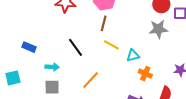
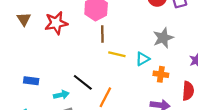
gray star: (158, 29) -> (163, 38), moved
black line: (76, 47) -> (83, 82), moved

